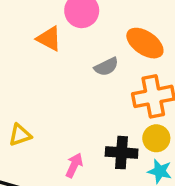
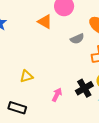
black cross: (122, 153) -> (84, 88), turned -36

